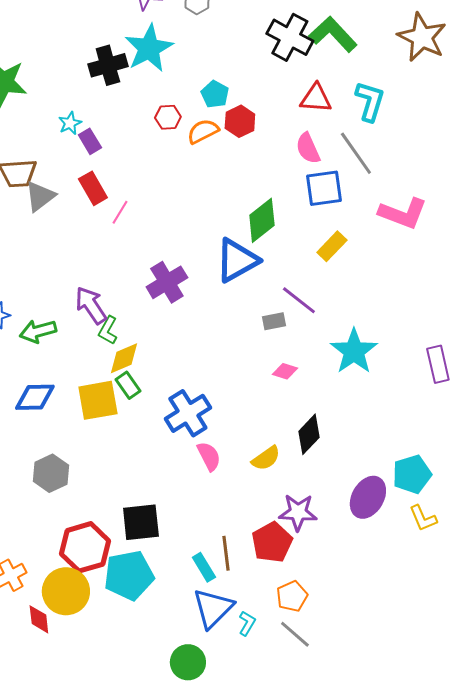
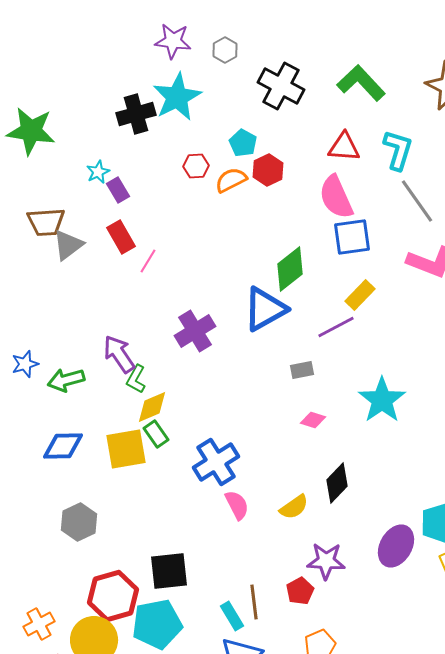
black cross: (290, 37) -> (281, 86), moved
pink semicircle: (308, 148) -> (336, 197), size x1.4
gray line: (356, 153) -> (417, 201), moved
purple line: (299, 300) -> (336, 327), moved, turned -66
red pentagon: (272, 542) -> (300, 591), size x0.7

